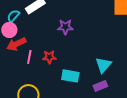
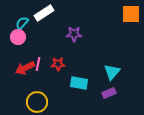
red arrow: (16, 44) -> (25, 68), moved

